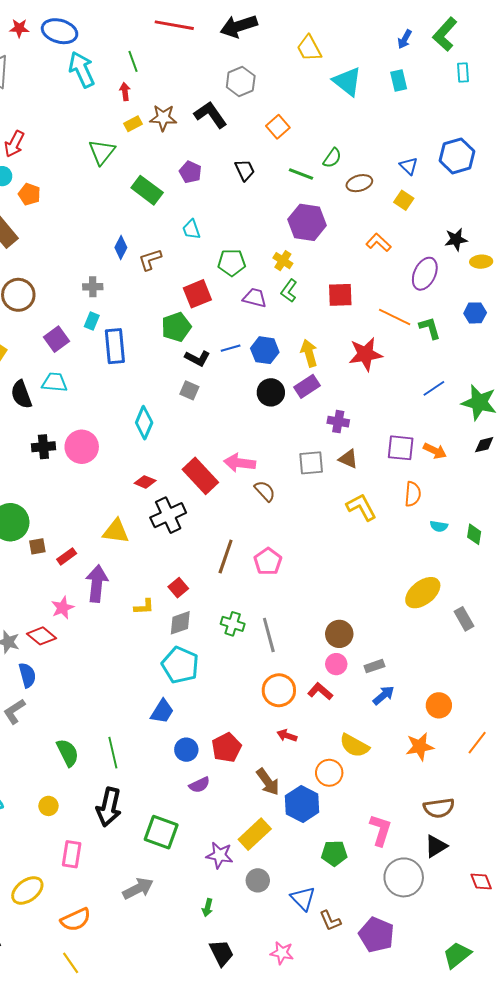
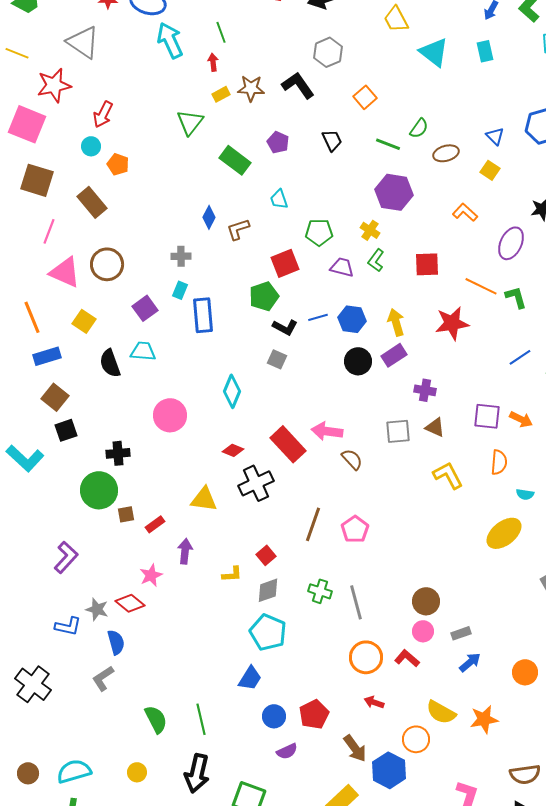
black cross: (43, 447) -> (118, 453), moved
purple arrow: (97, 584) -> (185, 551), size x0.7
yellow ellipse: (423, 593) -> (504, 533), moved
orange star: (420, 747) -> (484, 719), moved

